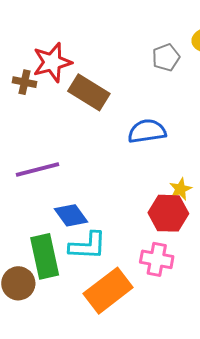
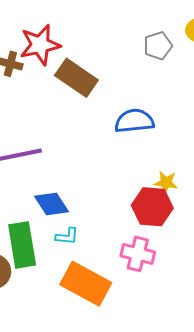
yellow star: (180, 189) -> (166, 182), turned 30
cyan L-shape: (88, 246) -> (67, 236), size x0.6
orange rectangle: (108, 291) -> (86, 284), turned 63

